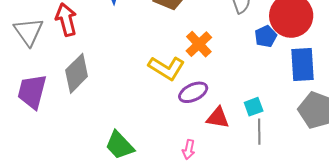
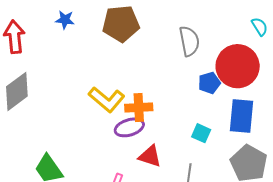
orange cross: (199, 44) -> (139, 107), moved, turned 32
cyan square: (254, 107) -> (201, 133), moved, turned 36

